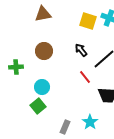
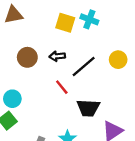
black arrow: (81, 50) -> (57, 56), turned -56
brown circle: (44, 51) -> (27, 57), moved

